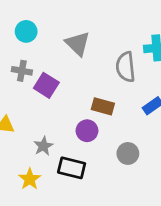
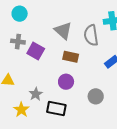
gray triangle: (78, 44) -> (63, 31), moved
brown rectangle: (103, 106) -> (71, 57), moved
yellow star: (30, 179) -> (21, 110), moved

